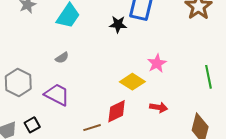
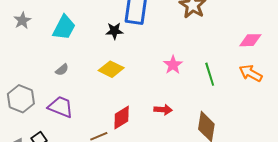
pink star: (157, 63) -> (173, 65), moved
yellow diamond: (132, 82) -> (111, 69), moved

